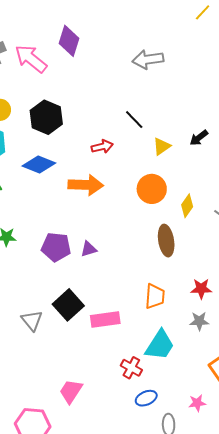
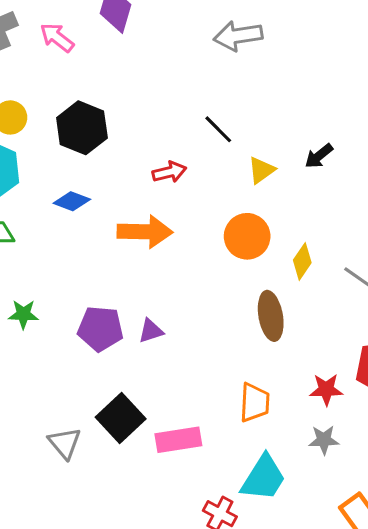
pink arrow: (31, 59) -> (57, 38), size x0.7
blue diamond: (39, 164) -> (72, 201), size x0.7

